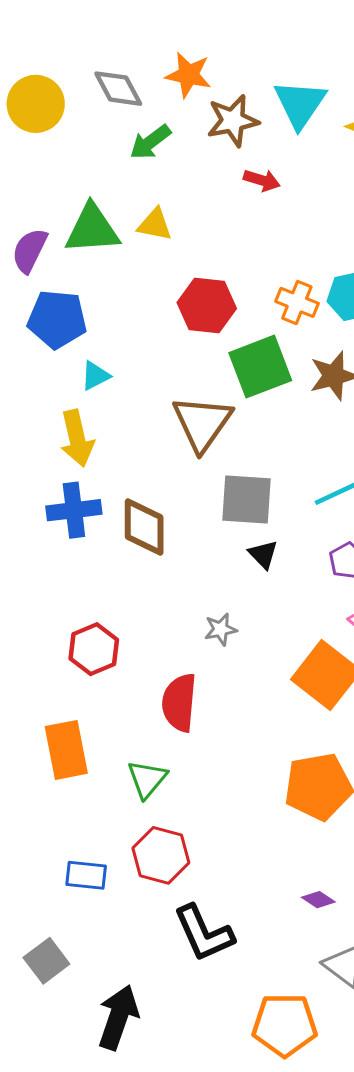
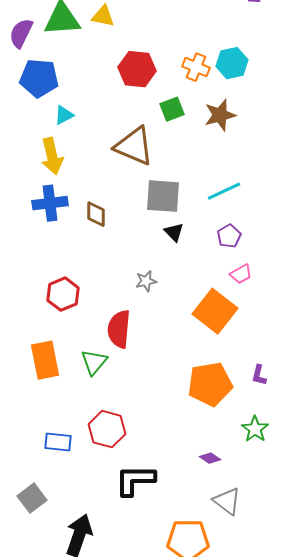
green square: (260, 367) -> (172, 109), size x0.6
brown triangle: (202, 423) -> (134, 146), turned -42
brown diamond: (144, 527) -> (96, 214), size x0.7
green triangle: (147, 779) -> (94, 362), moved
black L-shape: (204, 933) -> (135, 480), turned 114

